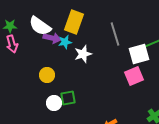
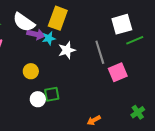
gray line: (115, 34) -> (100, 52), moved
white square: (139, 54) -> (122, 24), moved

